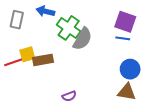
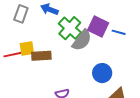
purple square: (125, 22) -> (98, 27), moved
blue line: (123, 38) -> (119, 32), moved
blue circle: (130, 69) -> (102, 73), moved

